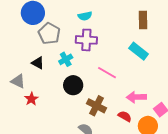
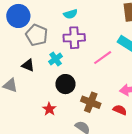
pink line: (107, 73) -> (103, 58), moved, turned -60
red star: (31, 99) -> (49, 109), moved

